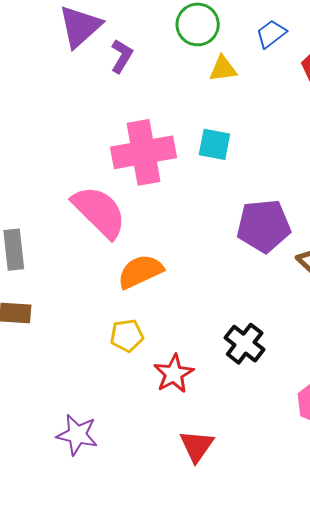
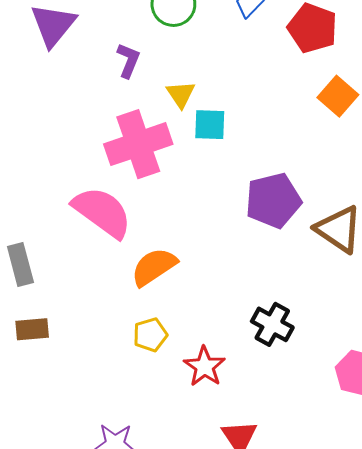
purple L-shape: (122, 56) -> (128, 60), moved
yellow triangle: (223, 69) -> (181, 94), moved, turned -48

